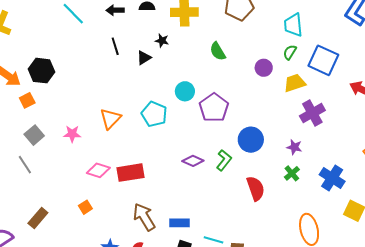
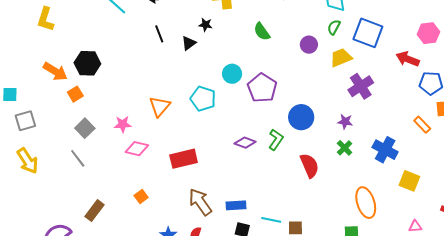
pink diamond: (98, 170) -> (137, 149), moved

